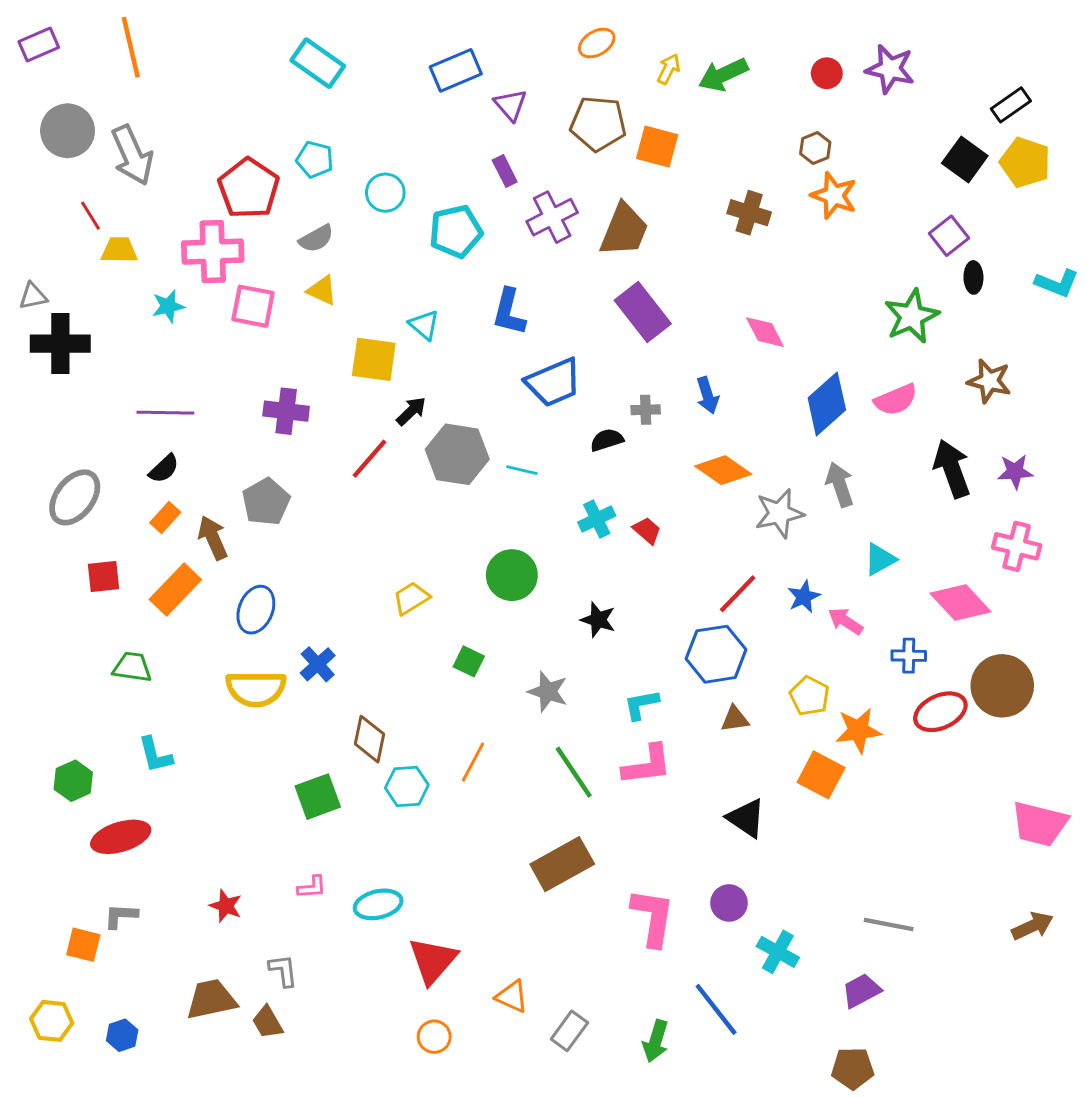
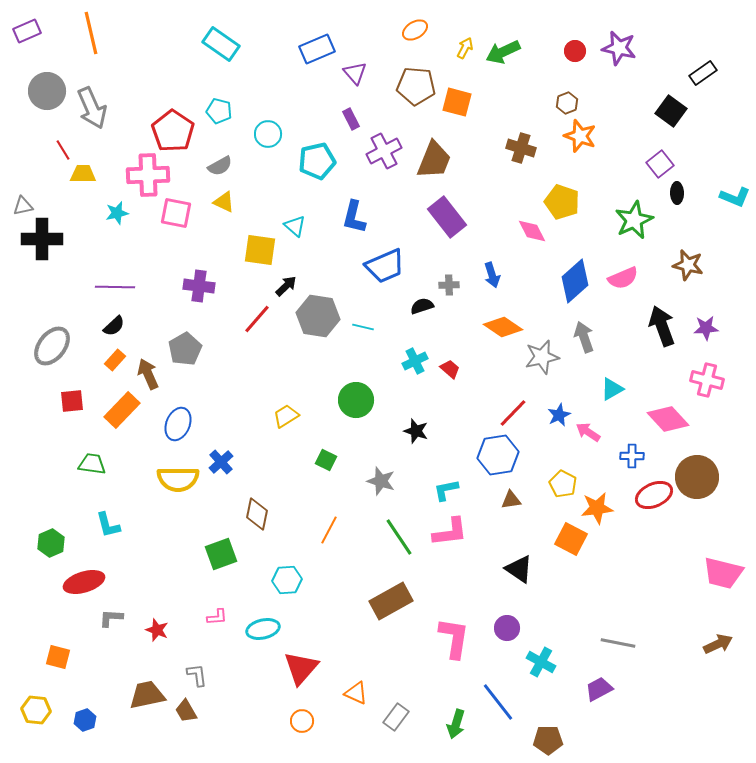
yellow pentagon: (1025, 162) -> (562, 202), moved
cyan hexagon: (407, 786) -> (287, 580), moved
gray L-shape: (121, 916) -> (111, 618), moved
brown pentagon: (853, 1068) -> (548, 740), moved

